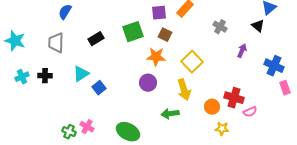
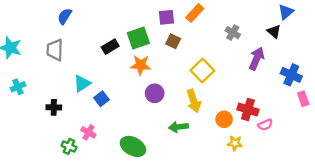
black rectangle: (96, 39) -> (110, 47), moved
purple arrow: (242, 51) -> (257, 59), size x1.5
orange star: (156, 57) -> (141, 65), moved
black cross: (45, 76) -> (54, 107), moved
pink cross: (87, 127) -> (88, 132), moved

